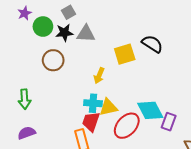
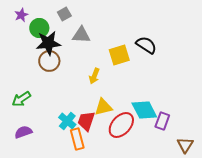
black star: (64, 33) -> (48, 43), moved, size x1.4
green arrow: (25, 99) -> (21, 99), turned 60
cyan cross: (93, 103) -> (67, 121), moved, turned 36

